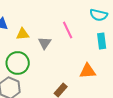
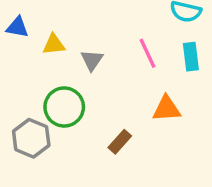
pink line: (68, 30) -> (147, 53), moved
green circle: (18, 63) -> (64, 107), moved

